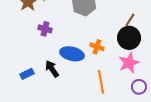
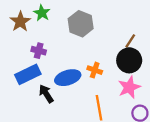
blue ellipse: (72, 54) -> (68, 78), turned -30
blue rectangle: (27, 74) -> (28, 74), moved, size x1.6

